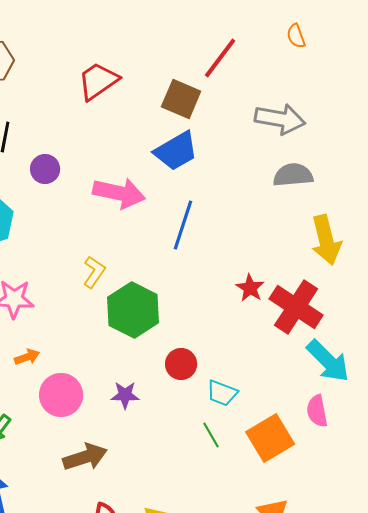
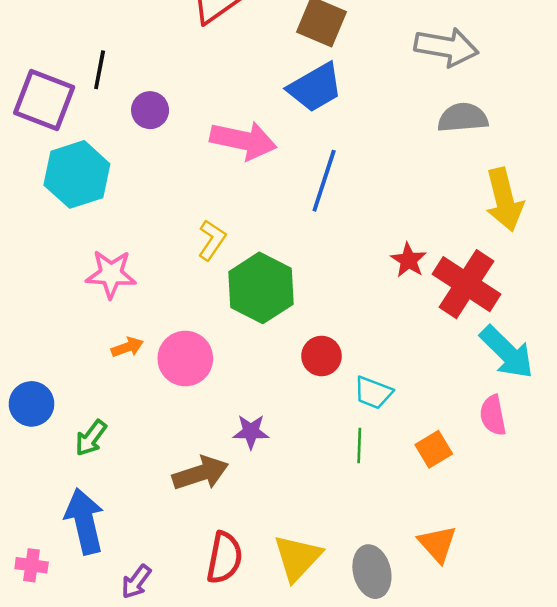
pink circle: (61, 395) -> (185, 359), moved
purple star: (125, 395) -> (251, 432), moved
green line: (211, 435) -> (359, 446), turned 32
orange square: (270, 438) -> (434, 449), size x0.6

